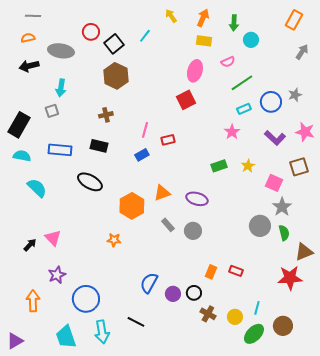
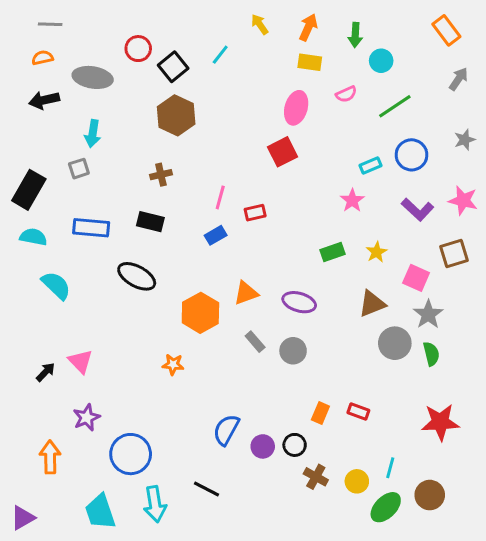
orange rectangle: (294, 20) -> (446, 30), turned -66
green line: (242, 83) -> (395, 106), moved
gray star: (295, 95) -> (465, 140), moved
brown triangle: (304, 252) -> (372, 304), moved

